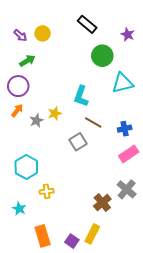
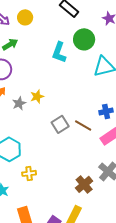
cyan L-shape: (81, 96) -> (59, 52), moved
brown line: (93, 123) -> (83, 125), moved

